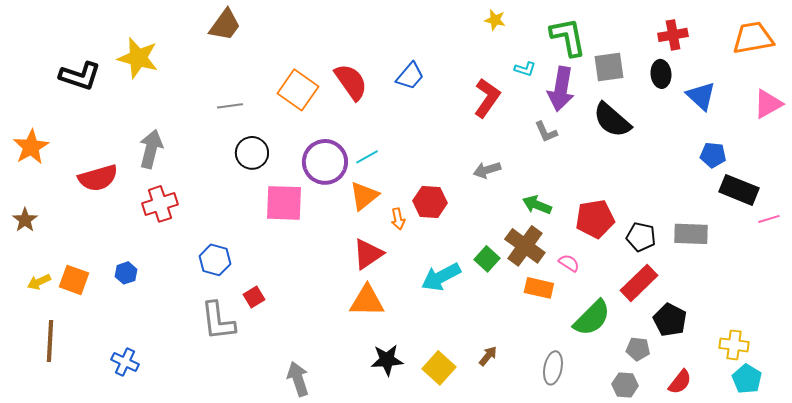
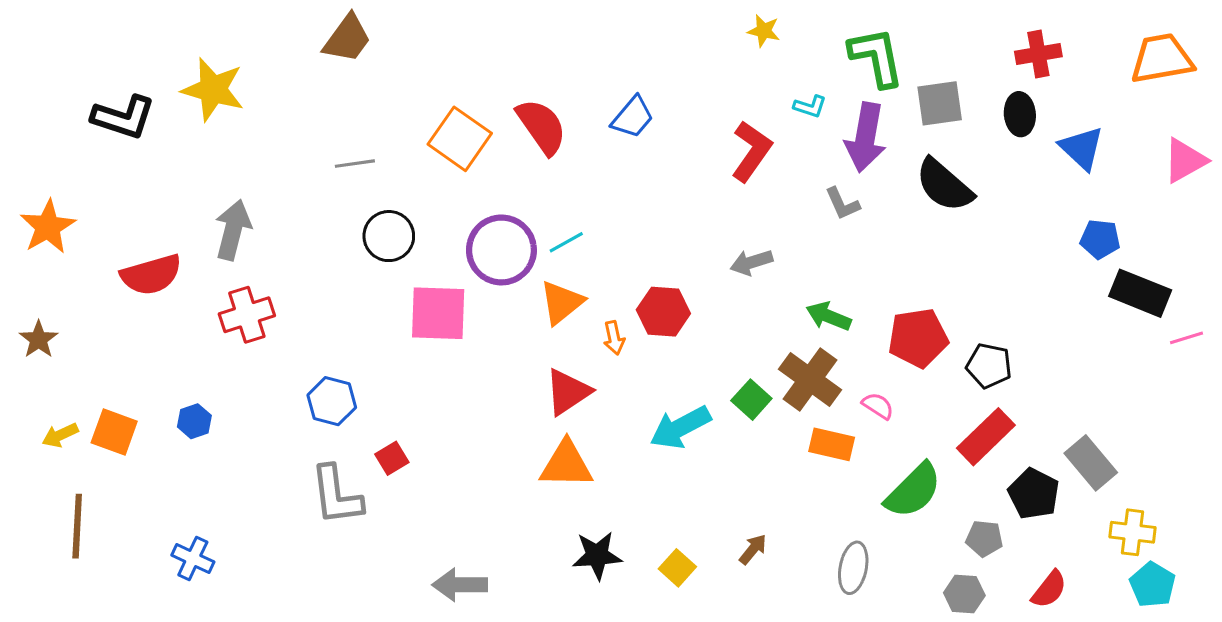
gray rectangle: (691, 234) -> (1091, 463), moved, turned 48
yellow square: (439, 368) -> (677, 568), size x0.7
gray arrow: (298, 379) -> (460, 585), turned -72

